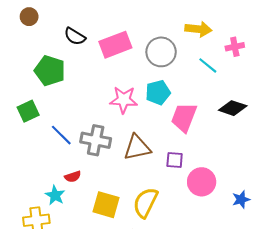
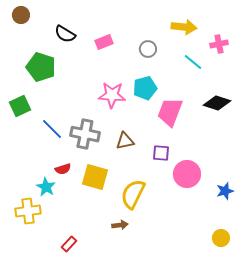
pink rectangle: (115, 45) -> (104, 42), size x0.6
gray circle: (161, 52) -> (148, 49), size x0.6
brown triangle: (137, 148) -> (125, 141), size x0.7
yellow square: (106, 205) -> (95, 177), moved

